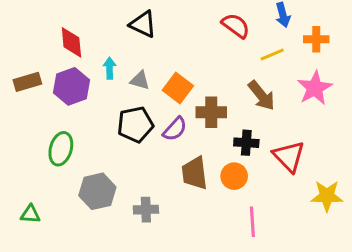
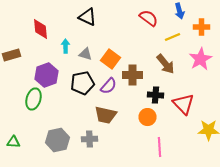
purple hexagon: (71, 86) -> (46, 75), moved
brown trapezoid: (195, 173) -> (106, 115), moved, turned -70
gray hexagon: (97, 191) -> (58, 140), moved

